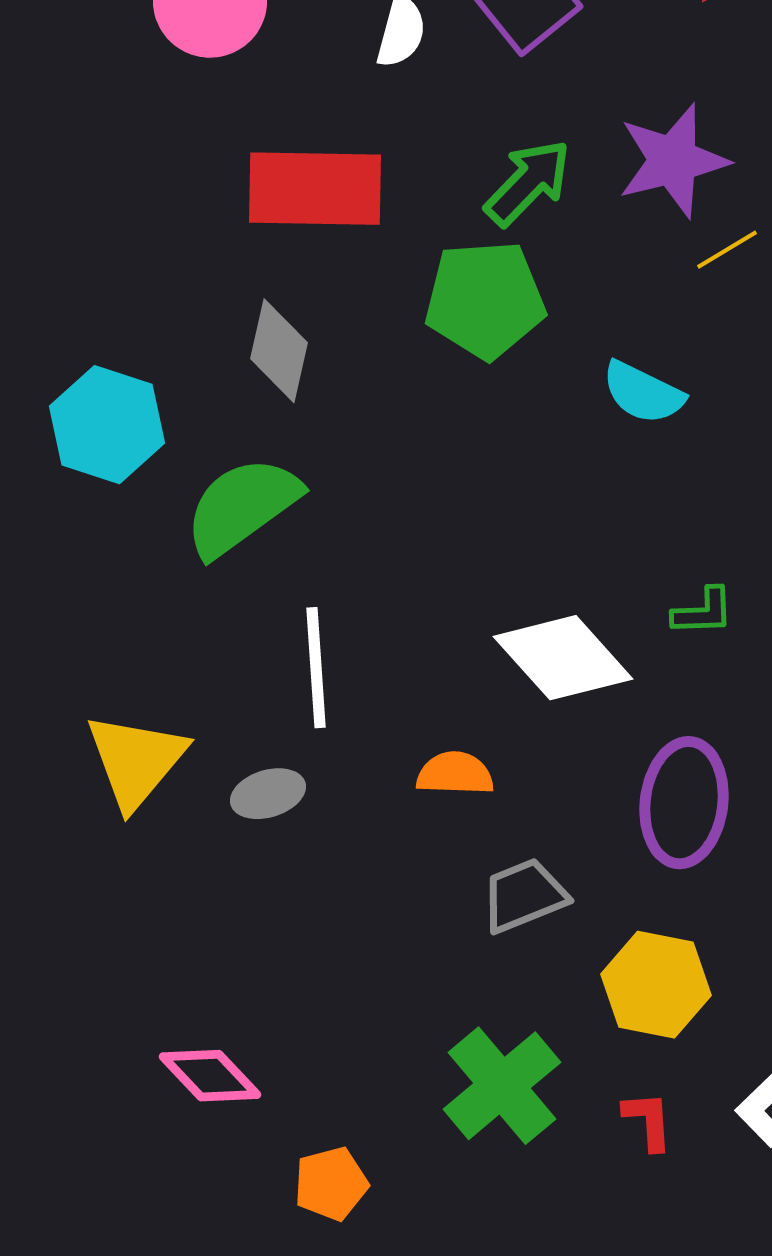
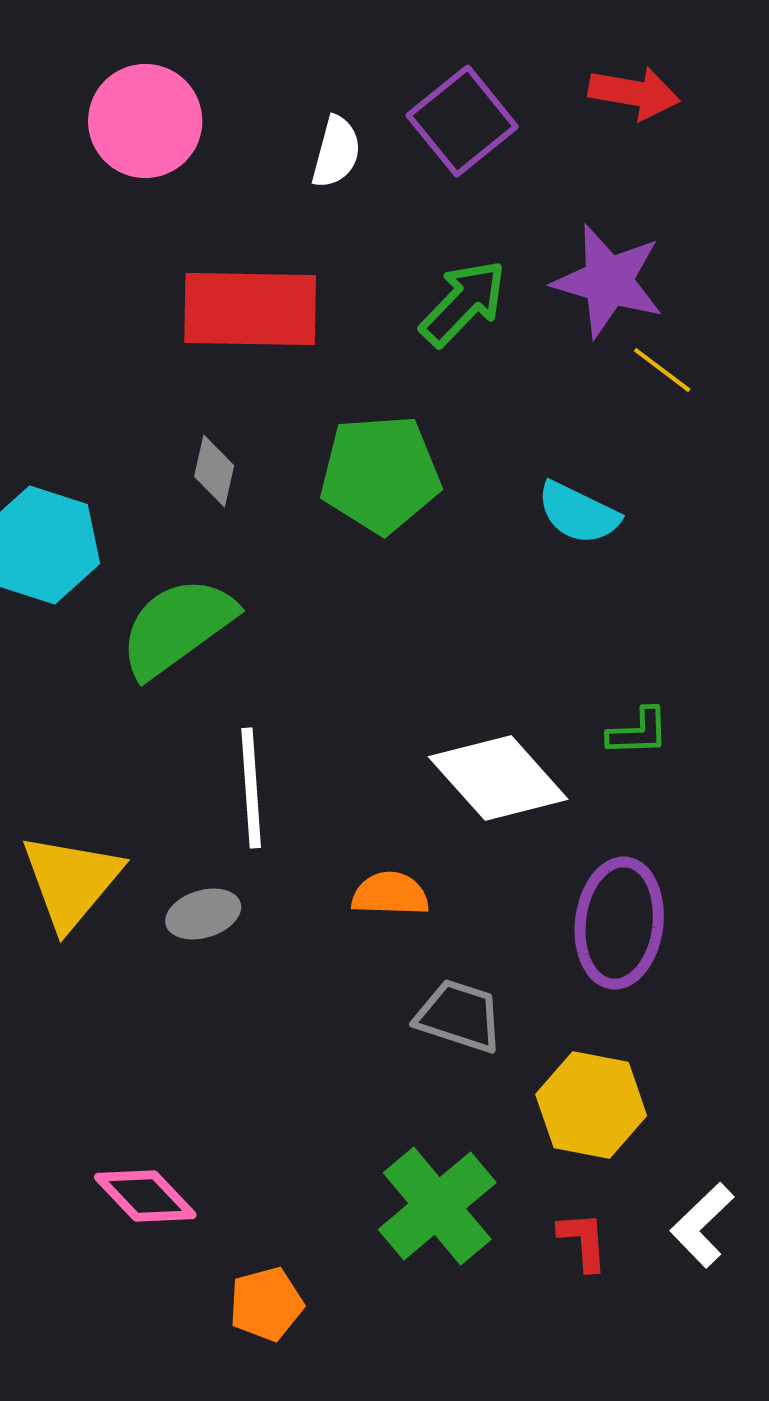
purple star: (673, 161) -> (608, 281), turned 30
yellow line: (727, 250) -> (662, 370), turned 68
green pentagon: (485, 300) -> (380, 474), moved
gray diamond: (279, 351) -> (214, 471), size x0.7
gray trapezoid: (524, 896) -> (459, 1016), turned 40

